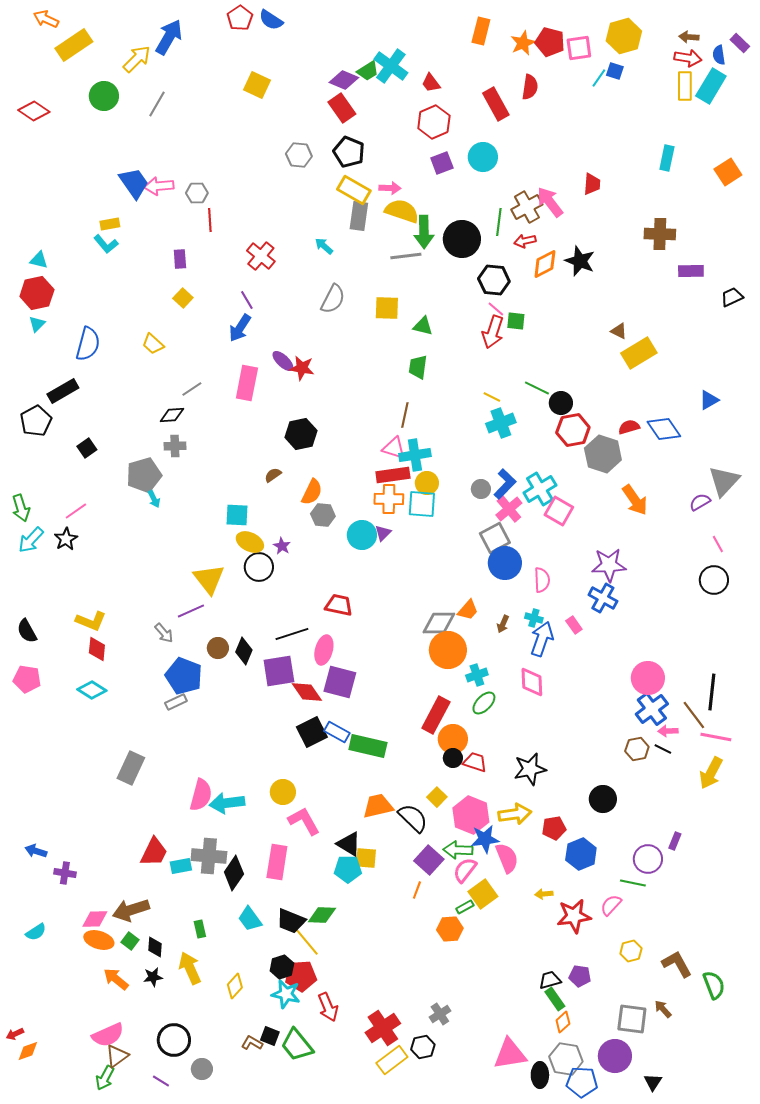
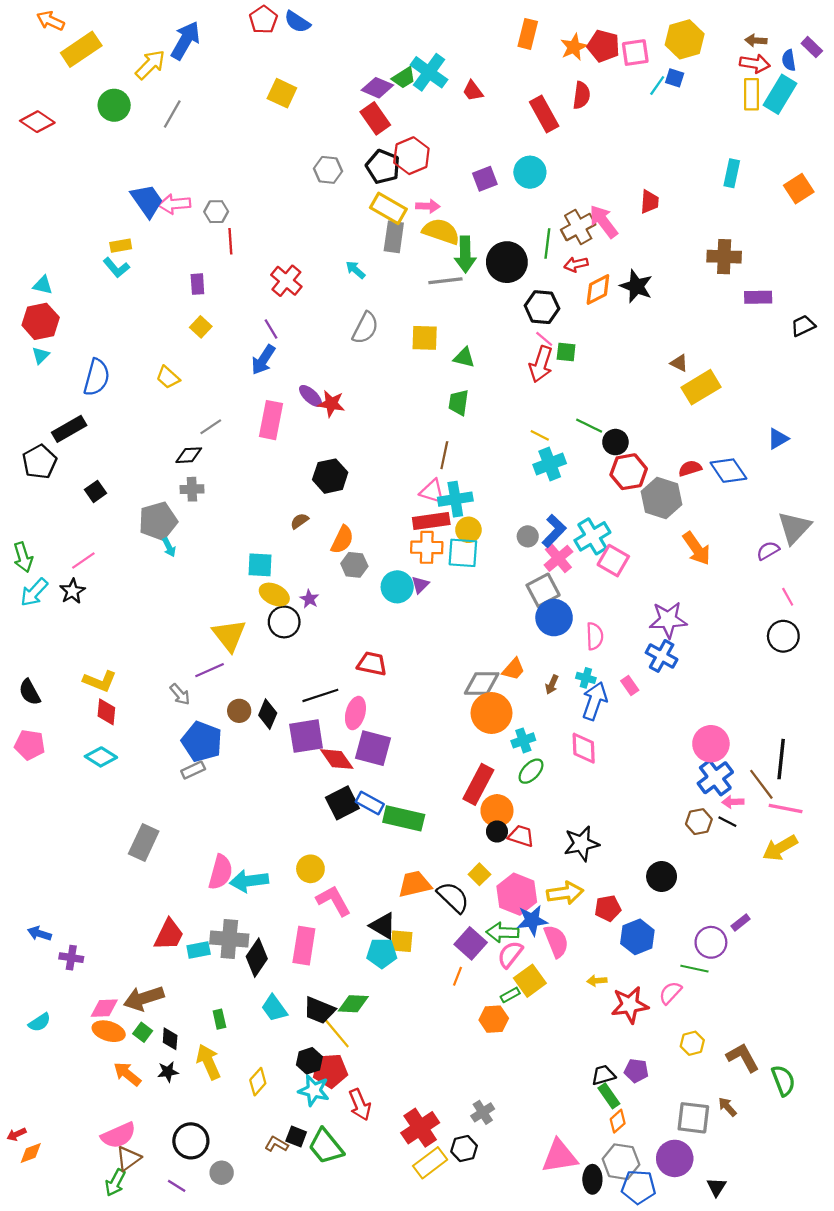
red hexagon: (434, 122) -> (411, 156), moved
yellow arrow: (711, 773) -> (780, 848), turned 32
purple rectangle: (675, 841) -> (741, 923), turned 30

